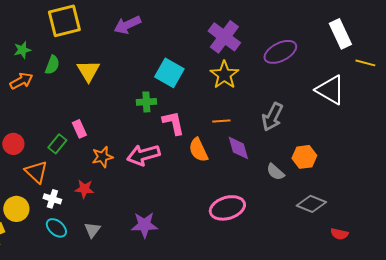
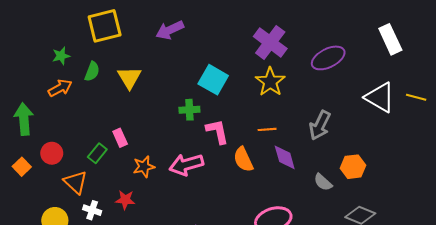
yellow line: (365, 63) -> (416, 97), moved

